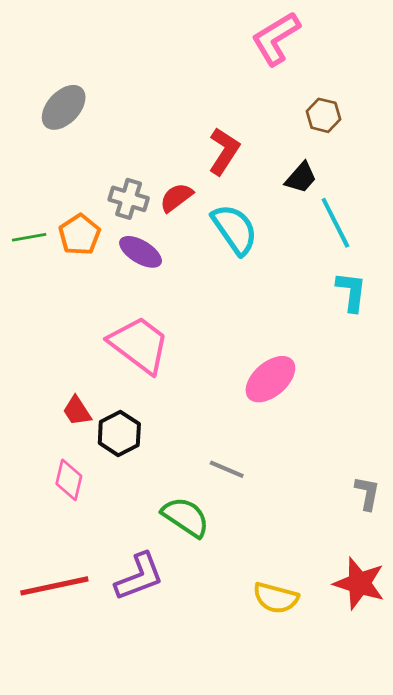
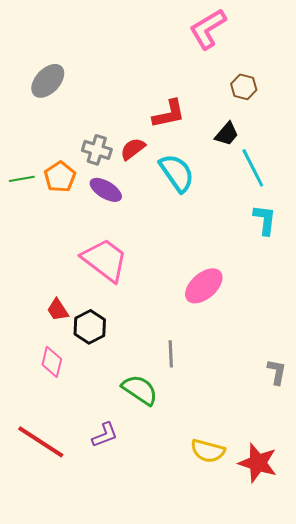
red L-shape: (224, 151) -> (169, 114), turned 45
gray line: (227, 469) -> (171, 354), turned 64
purple L-shape: (139, 577) -> (105, 435), size x0.7
red star: (359, 583) -> (258, 463), moved
red line: (54, 586) -> (41, 442), turned 45

